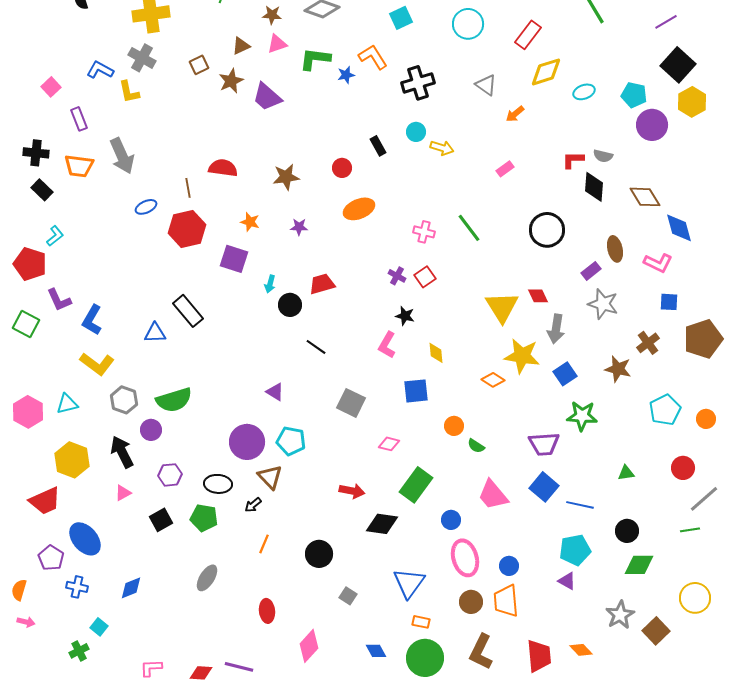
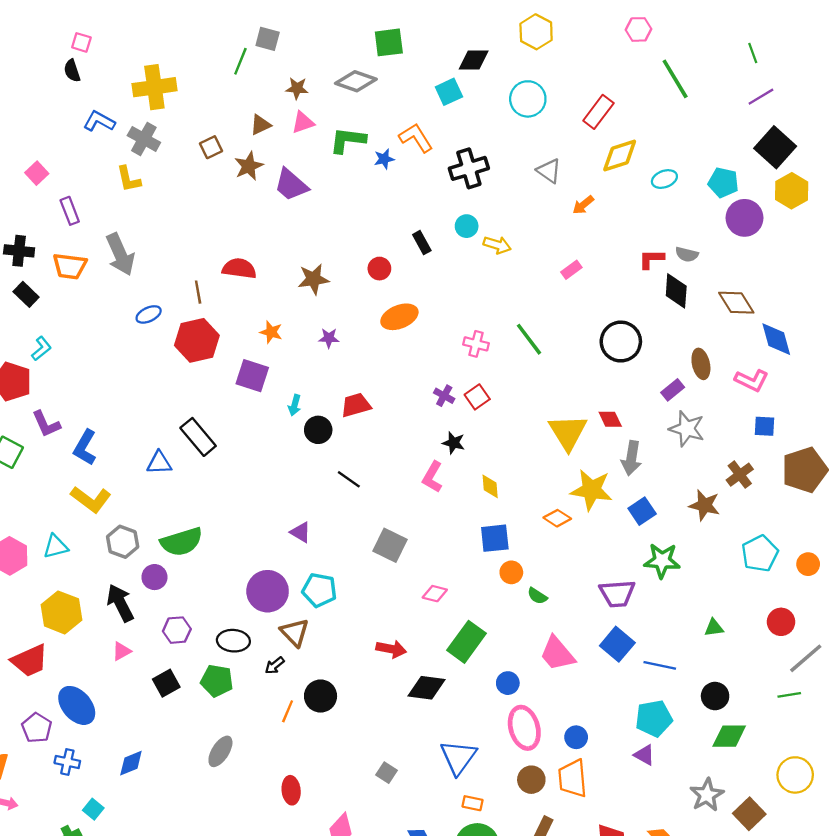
blue L-shape: (100, 70) -> (99, 121), moved
blue square: (416, 391) -> (495, 538), moved
black circle: (319, 554) -> (321, 696), moved

